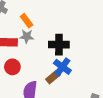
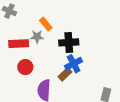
orange rectangle: (27, 21) -> (46, 24), moved
blue cross: (62, 67) -> (74, 64), turned 30

